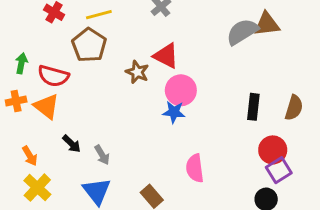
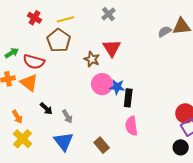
gray semicircle: (242, 32) -> (165, 32), size x0.6
red triangle: (166, 56) -> (112, 48), turned 30
green arrow: (21, 63) -> (12, 53), turned 48
pink circle: (181, 90) -> (102, 84), moved
black rectangle: (253, 107) -> (128, 98), moved

